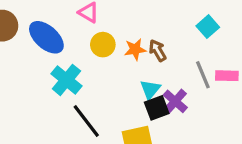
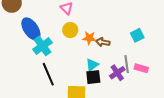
blue ellipse: (46, 37) -> (31, 29), moved
brown arrow: (158, 50) -> (103, 42), turned -64
purple cross: (175, 101) -> (117, 73), moved

